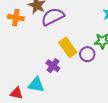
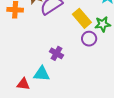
yellow rectangle: (68, 47) -> (82, 18), moved

